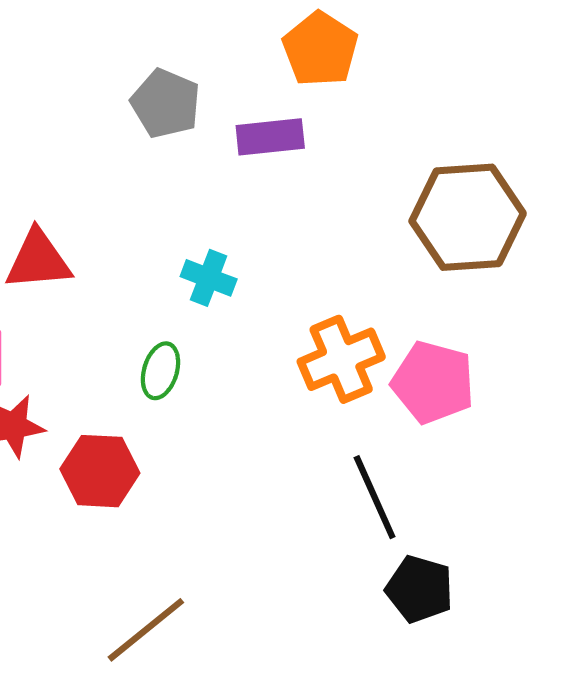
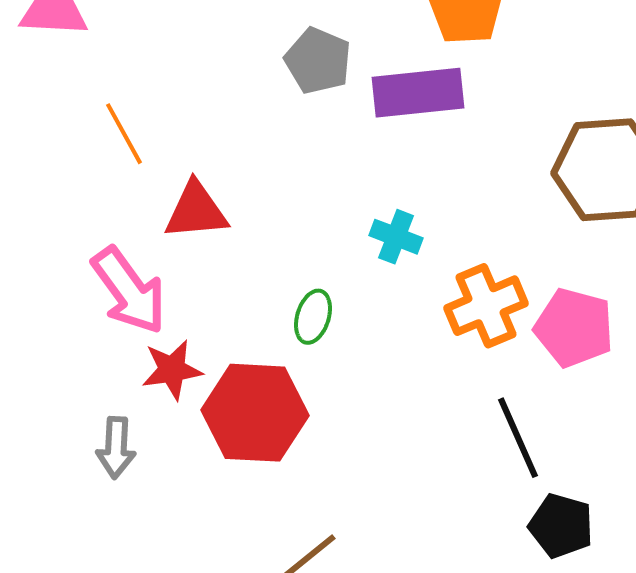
purple rectangle: (270, 137) -> (418, 93), size x1.4
cyan cross: (209, 278) -> (396, 237), moved
red hexagon: (100, 471) -> (255, 413), size x1.4

